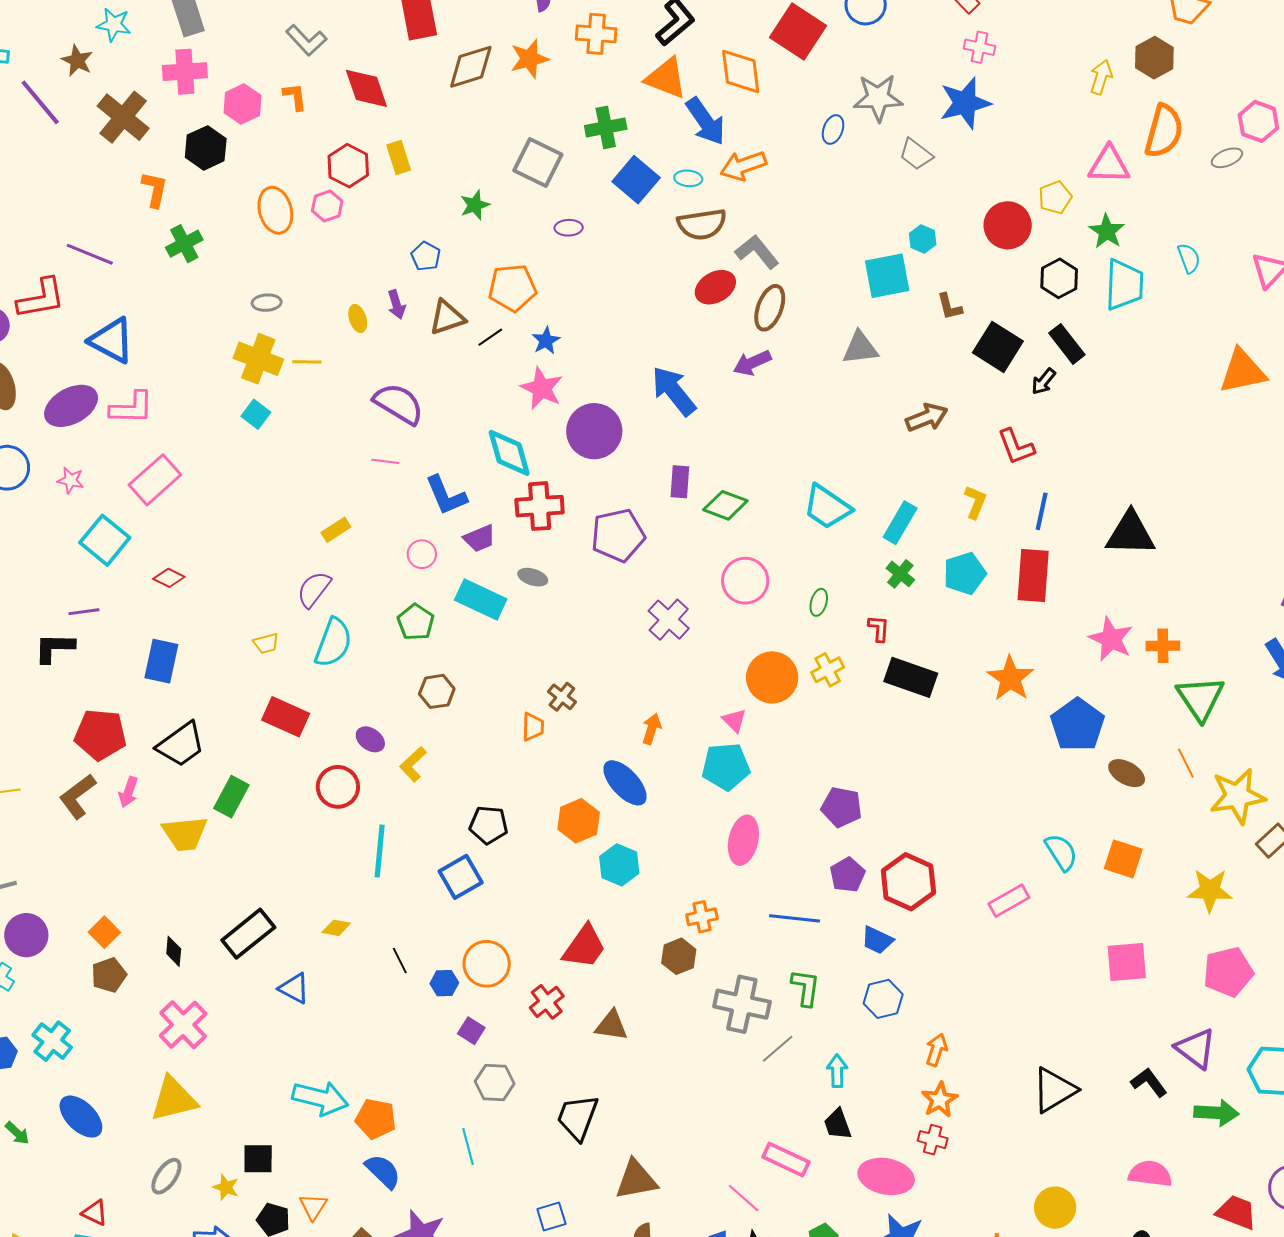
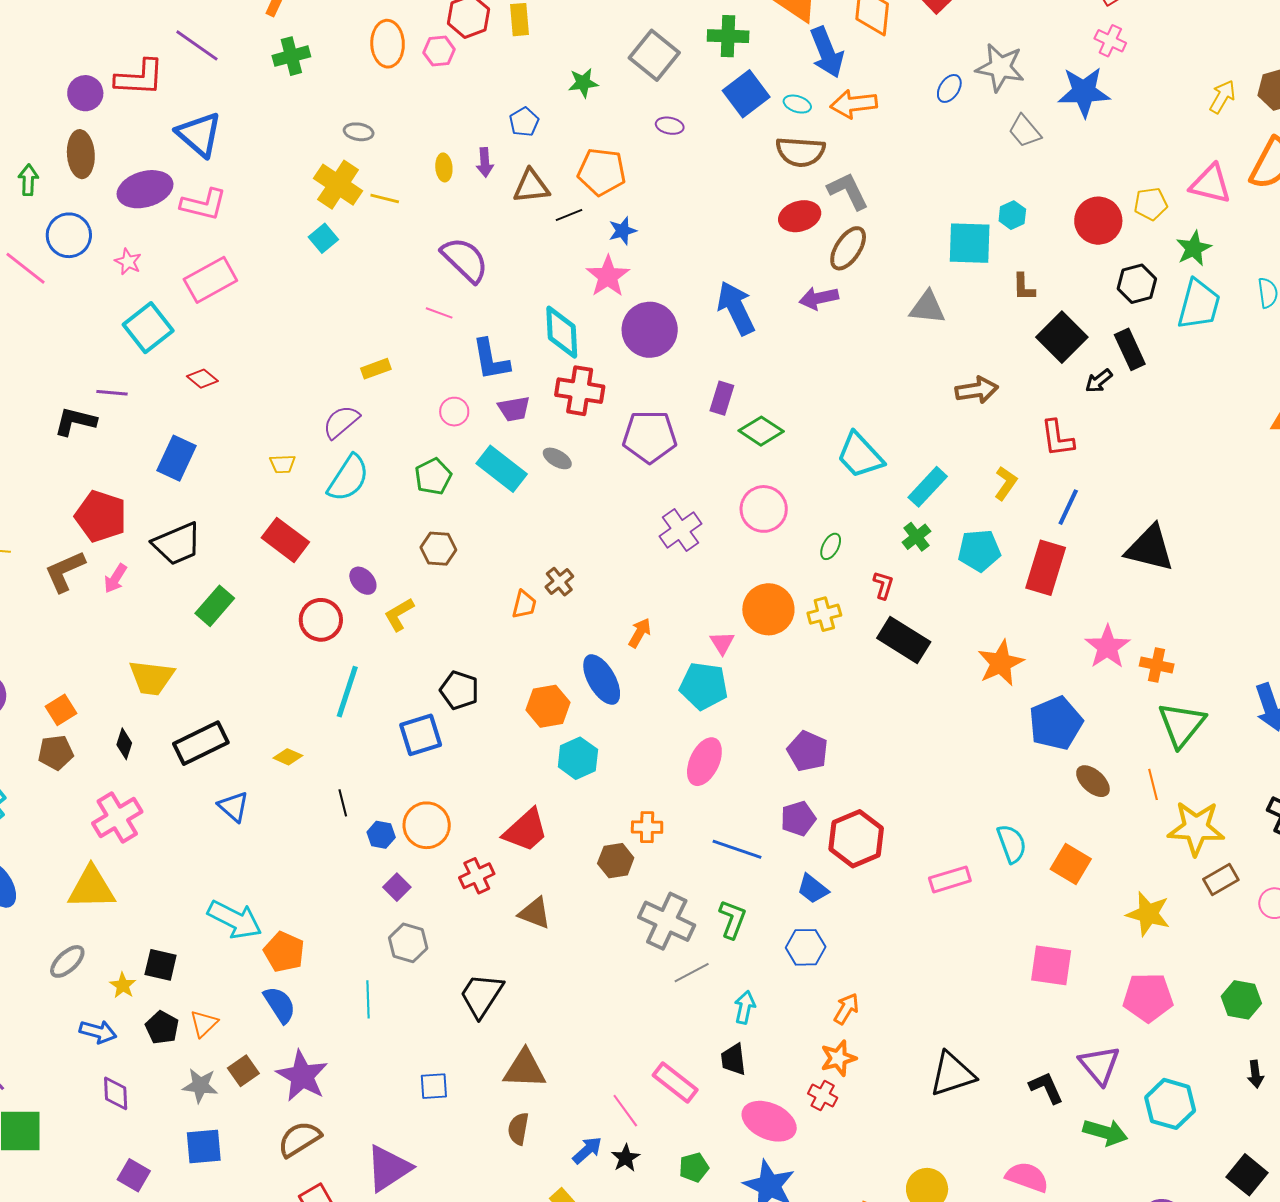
yellow trapezoid: (185, 834) -> (152, 678), moved

